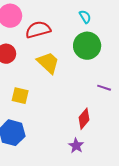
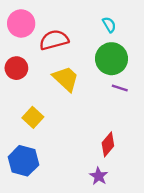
purple line: (104, 88) -> (120, 88), moved
yellow square: (20, 96) -> (33, 117), turned 30

